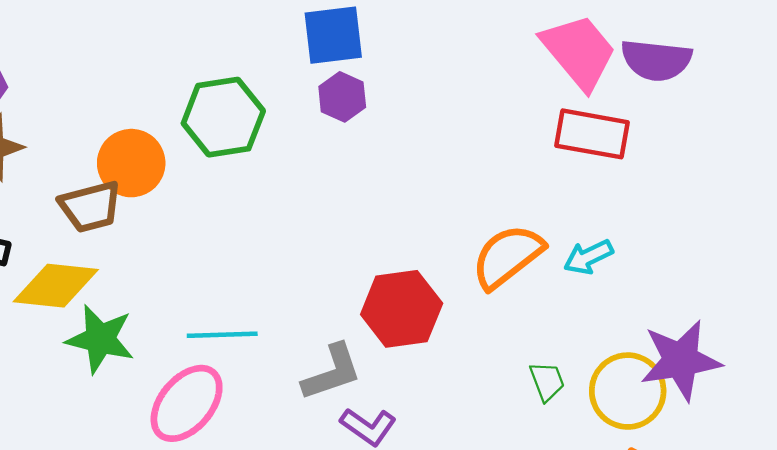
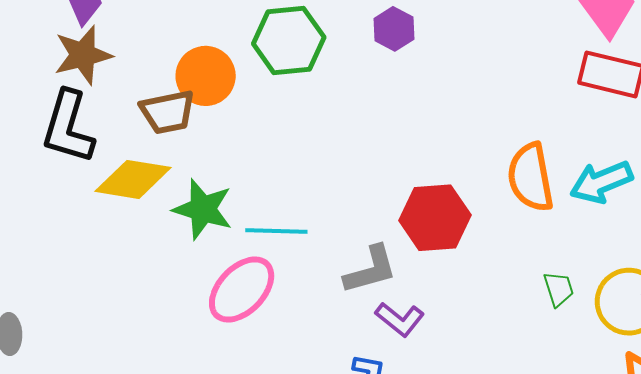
orange semicircle: (507, 256) -> (530, 177), turned -66
cyan arrow: (588, 257) -> (601, 182), size x1.4
green star: (100, 339) -> (203, 209), moved

